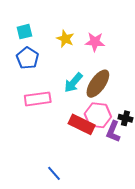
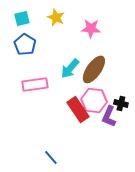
yellow star: (65, 39) -> (56, 17), moved
red rectangle: (82, 124) -> (78, 109), turned 30

